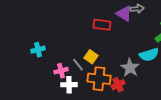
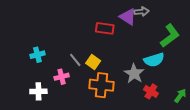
gray line: (78, 65) -> (75, 60), moved
white cross: (69, 85) -> (38, 91), moved
red cross: (118, 85) -> (151, 91), moved, turned -32

